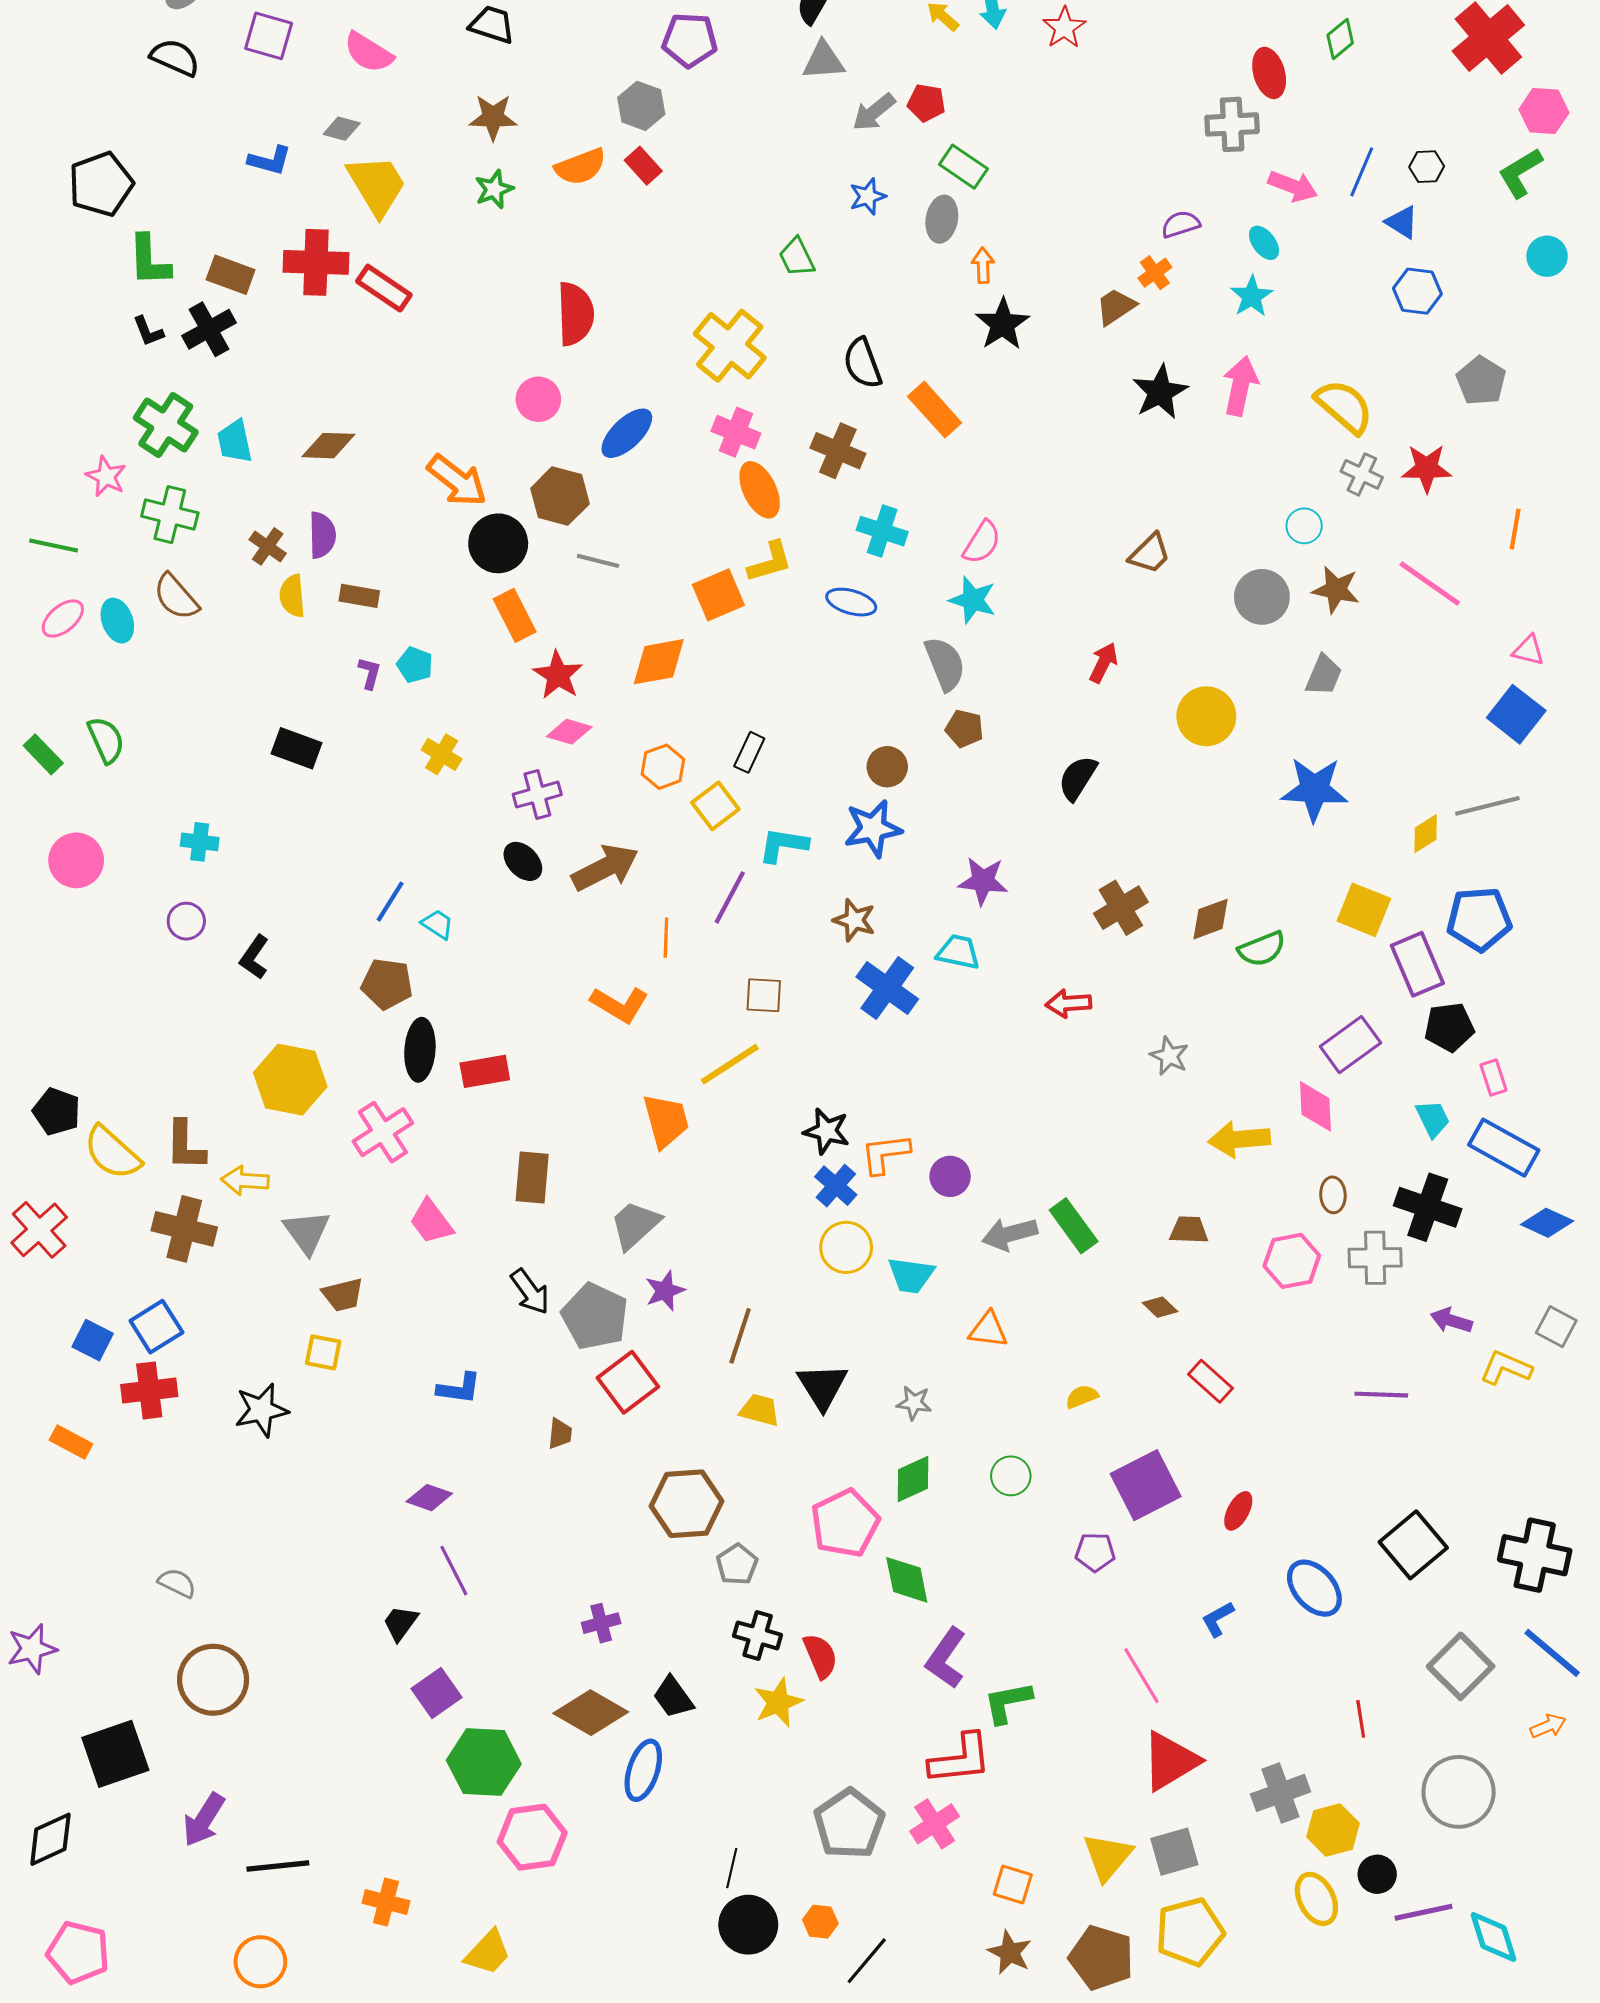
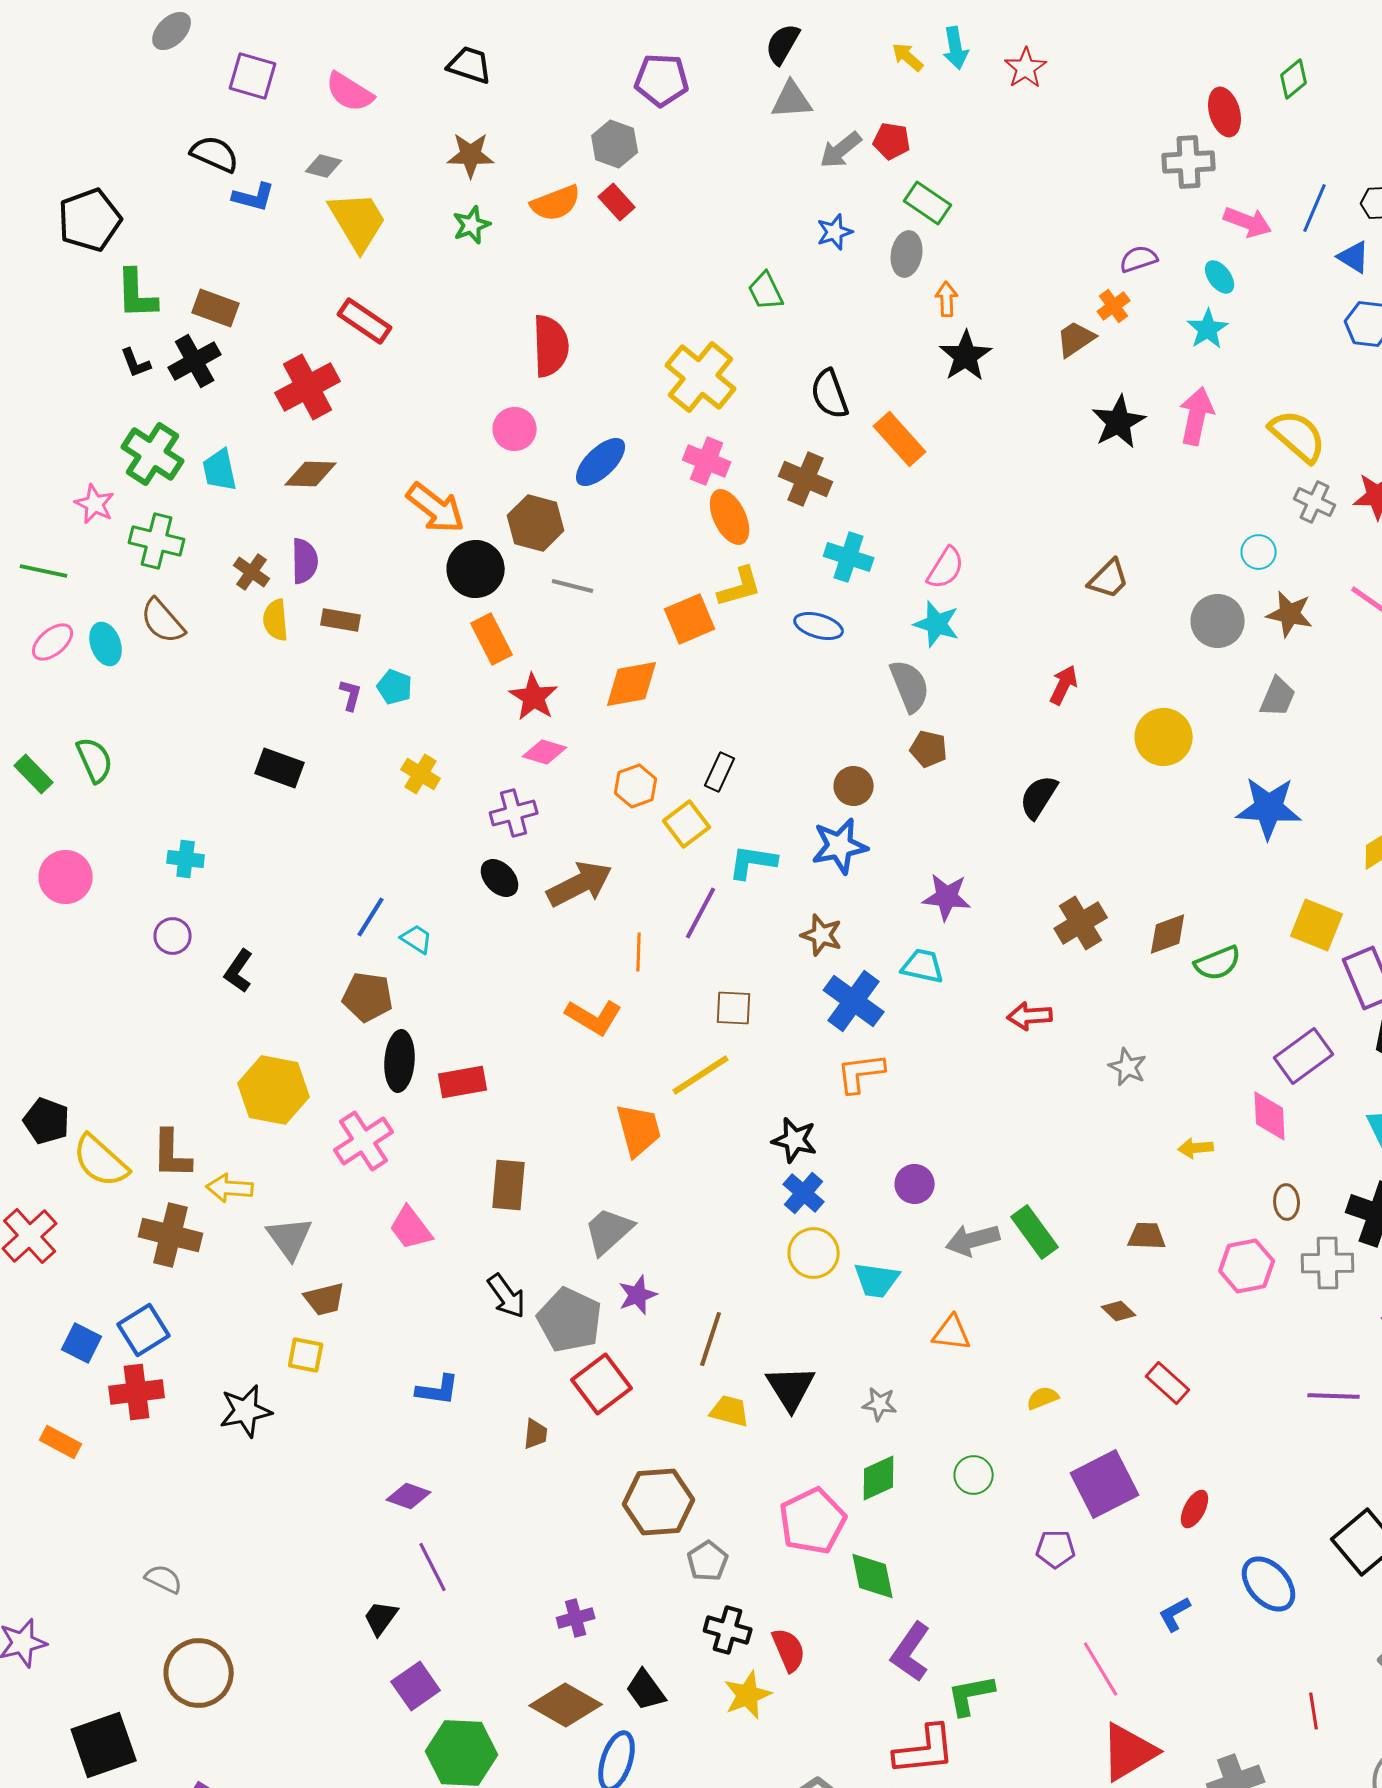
black semicircle: (175, 58) -> (215, 154), moved
red cross: (316, 262) -> (308, 387), moved, turned -30
yellow arrow: (1239, 1139) -> (1196, 1148), size x0.6
orange L-shape: (885, 1154) -> (861, 1073), moved

